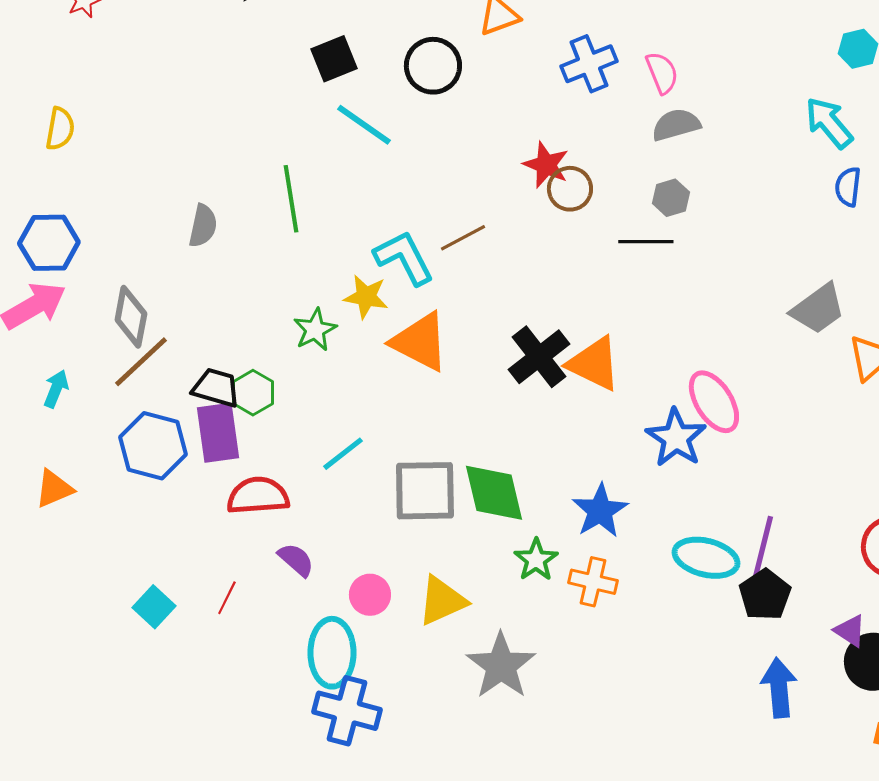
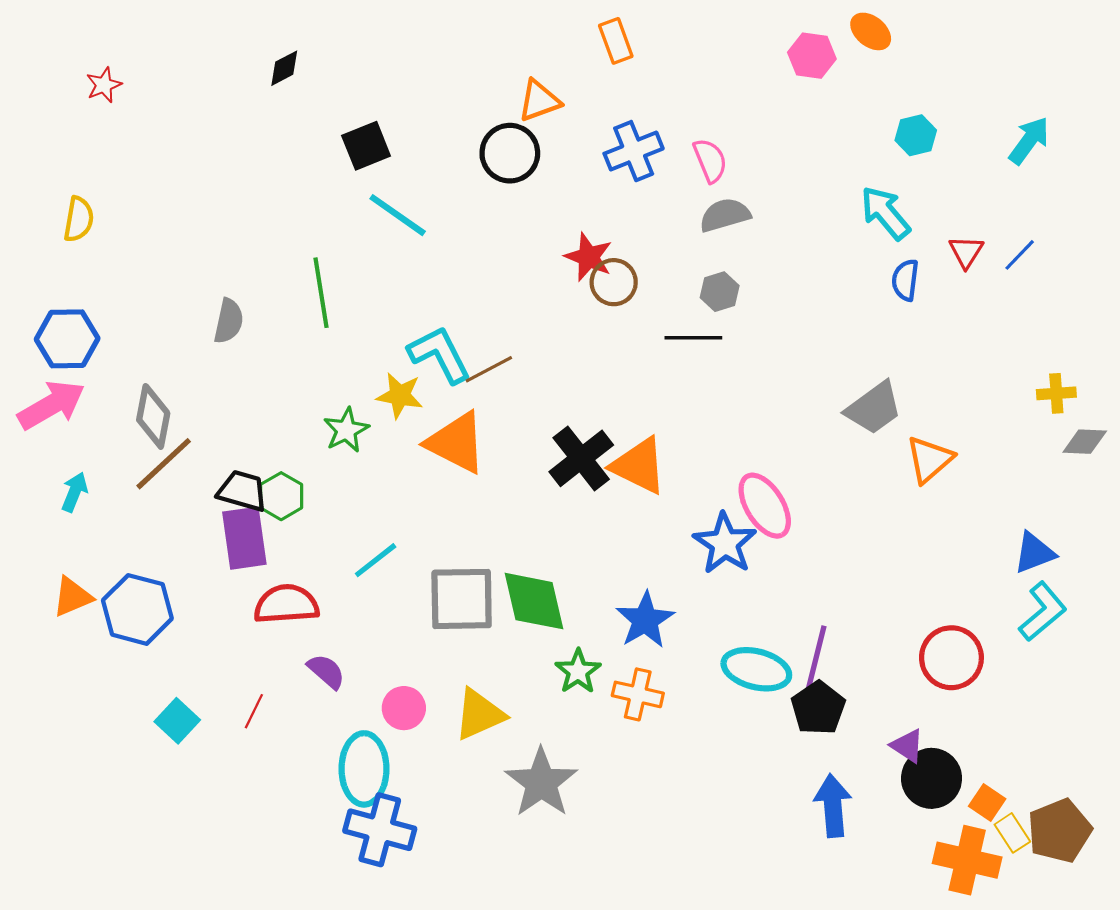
black circle: (433, 66) -> (510, 153), moved
brown line: (463, 238) -> (489, 369), moved
blue hexagon: (153, 446) -> (137, 609), moved

